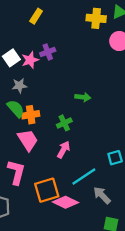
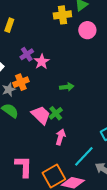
pink star: (30, 60) -> (42, 62), moved
orange cross: (31, 115) -> (21, 82), moved
pink trapezoid: (28, 140) -> (41, 115), moved

